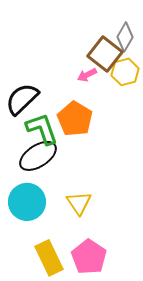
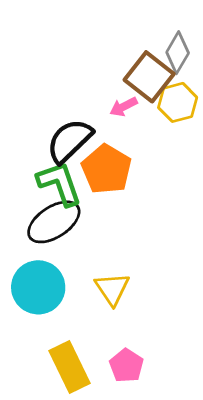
black semicircle: (22, 99) -> (69, 141), moved
pink pentagon: (89, 257) -> (126, 366), size x0.7

